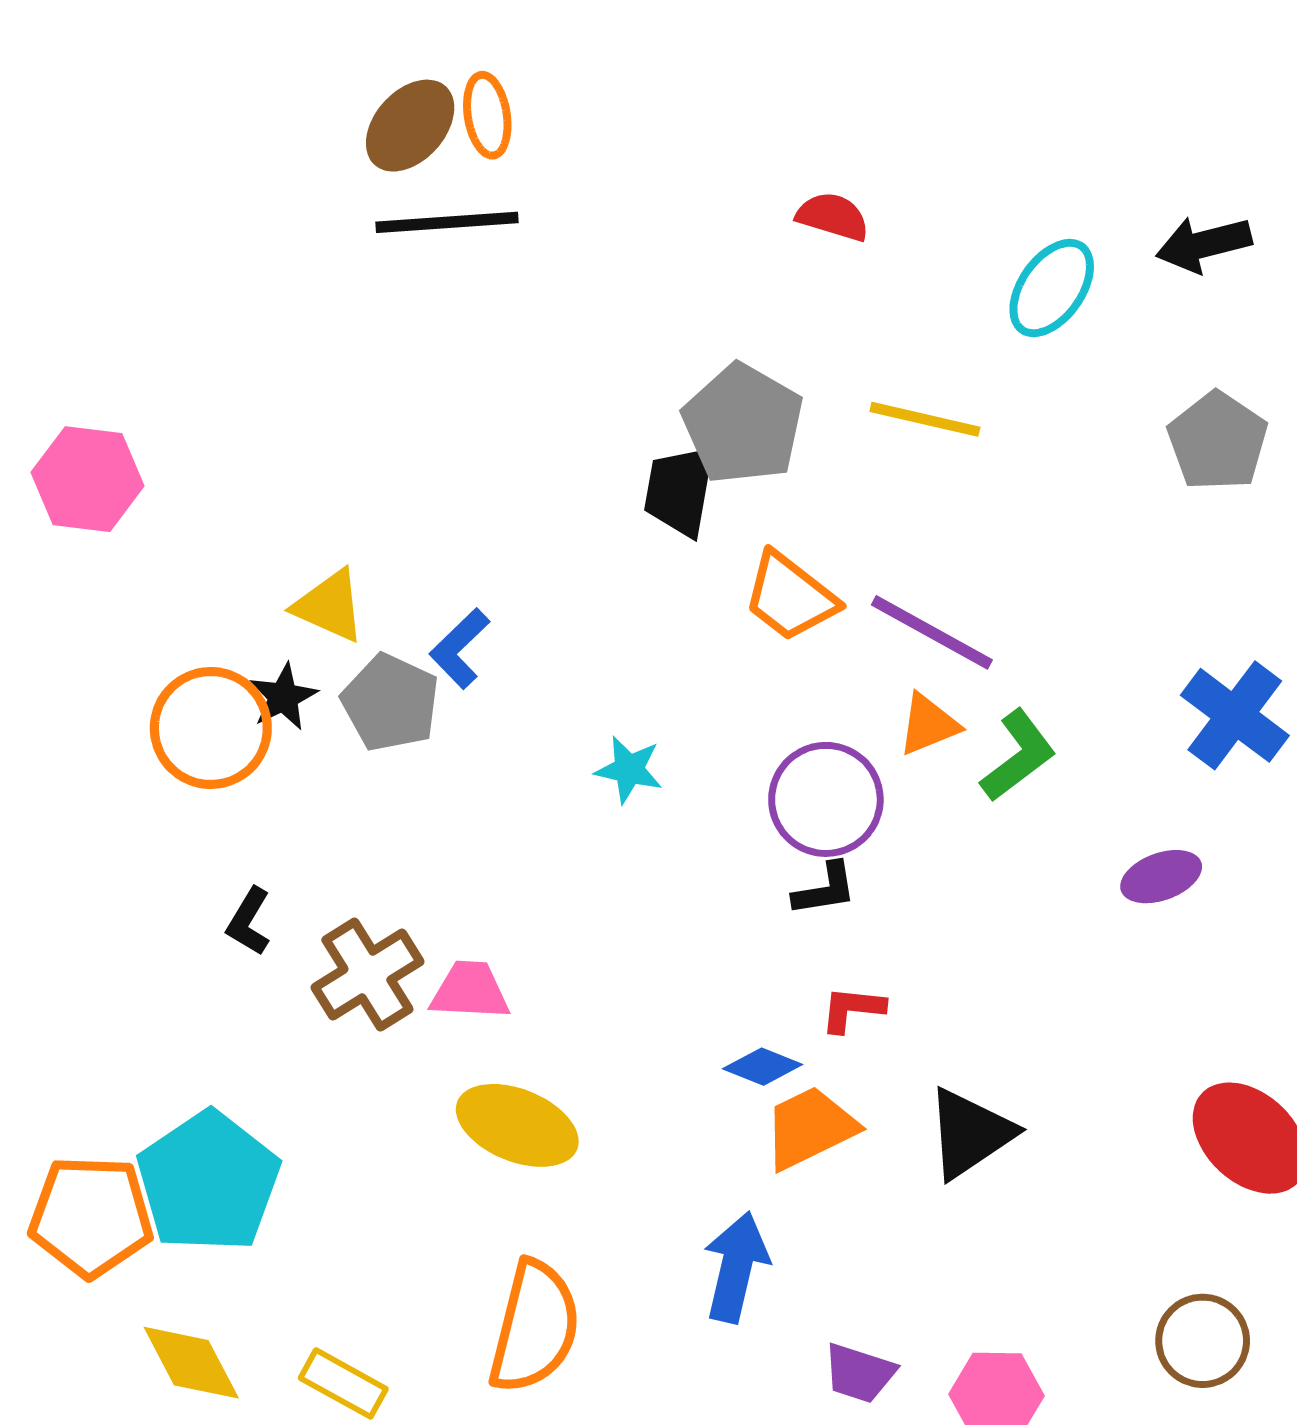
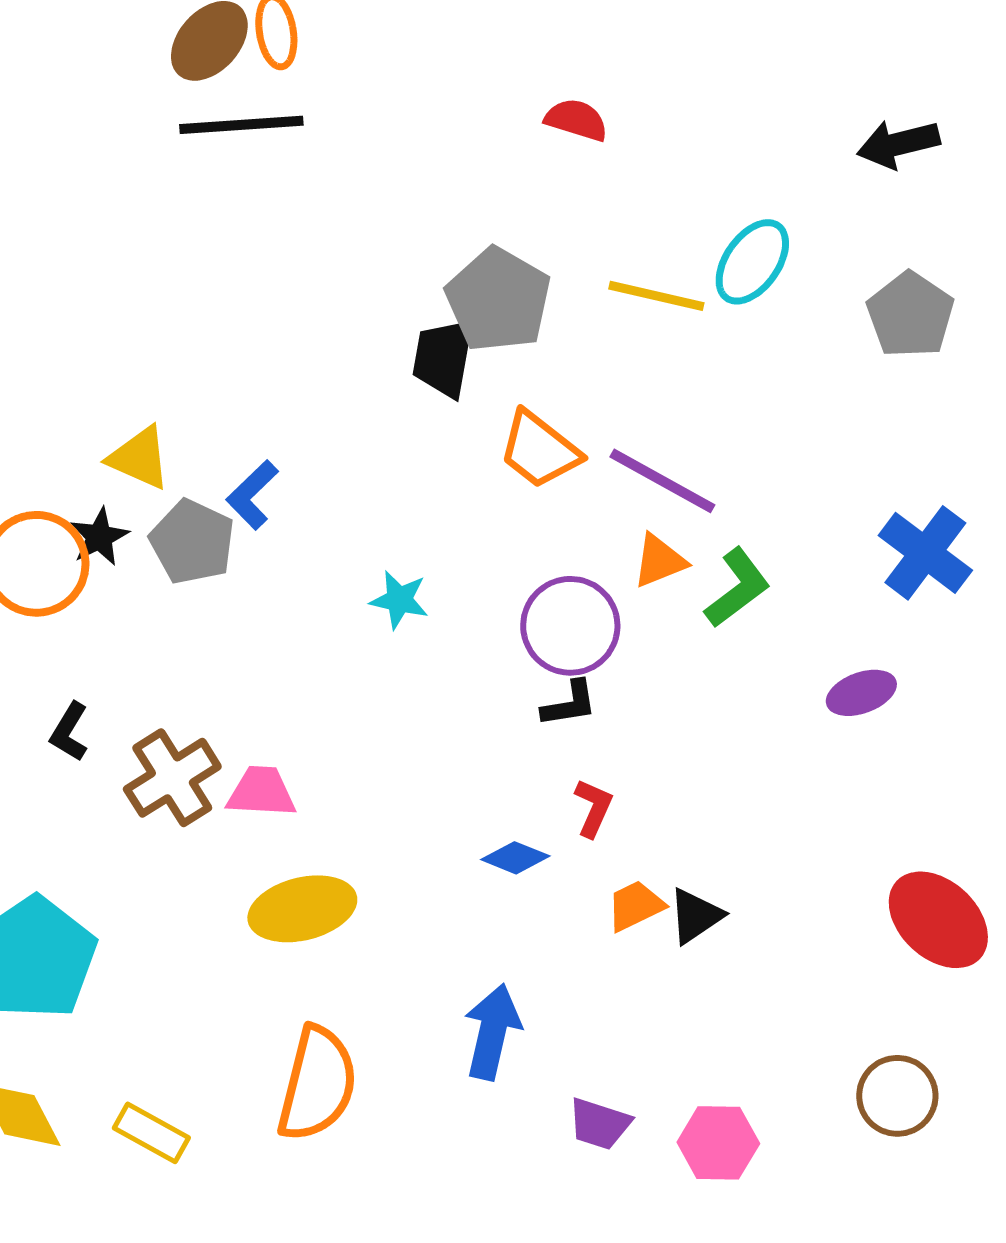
cyan ellipse: (1052, 288) -> (752, 262), moved
red L-shape: (852, 1009) -> (593, 808), turned 108
yellow ellipse: (517, 1125) -> (302, 909), turned -36
orange trapezoid: (810, 1128) -> (635, 906), moved, size x0.7
black triangle: (970, 1133) -> (695, 916), size x0.7

